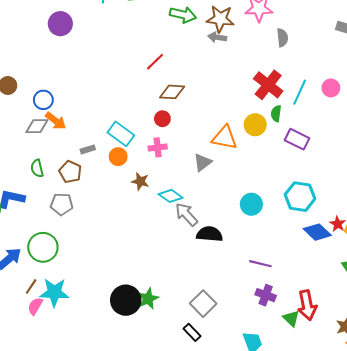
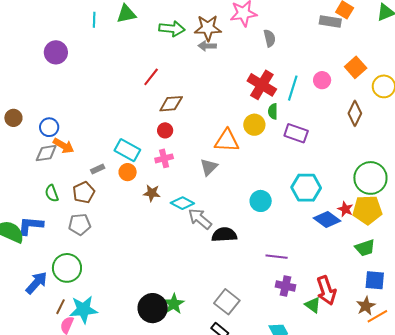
brown pentagon: (70, 172) -> (84, 192), turned 30

